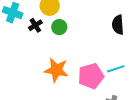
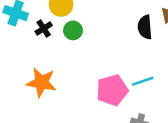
orange star: (56, 70) -> (41, 83), moved

